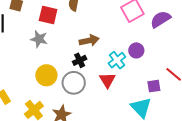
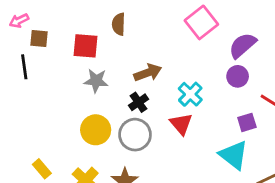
purple semicircle: (160, 19) -> (243, 45), moved
gray star: (39, 39) -> (96, 81), moved
purple circle: (136, 50) -> (238, 76), moved

